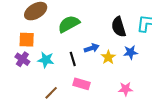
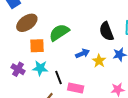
orange square: (27, 40) -> (37, 46), moved
black line: (73, 59) -> (58, 78), moved

